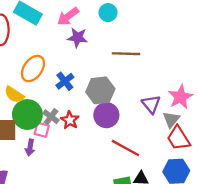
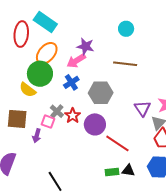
cyan circle: (108, 13) -> (126, 29), moved
pink arrow: (68, 16) -> (76, 61), moved
orange ellipse: (33, 69) -> (47, 53), moved
green circle: (27, 115) -> (40, 74), moved
purple circle: (106, 115) -> (95, 124), moved

